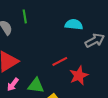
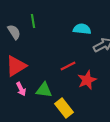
pink arrow: (13, 84) -> (21, 89), turned -64

